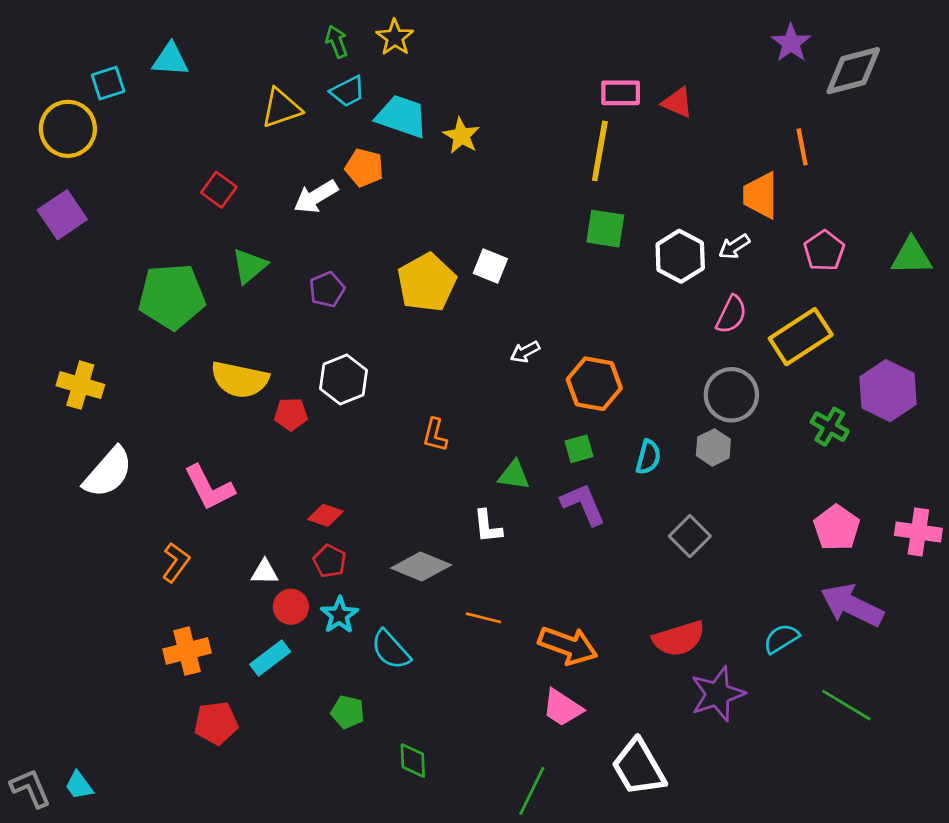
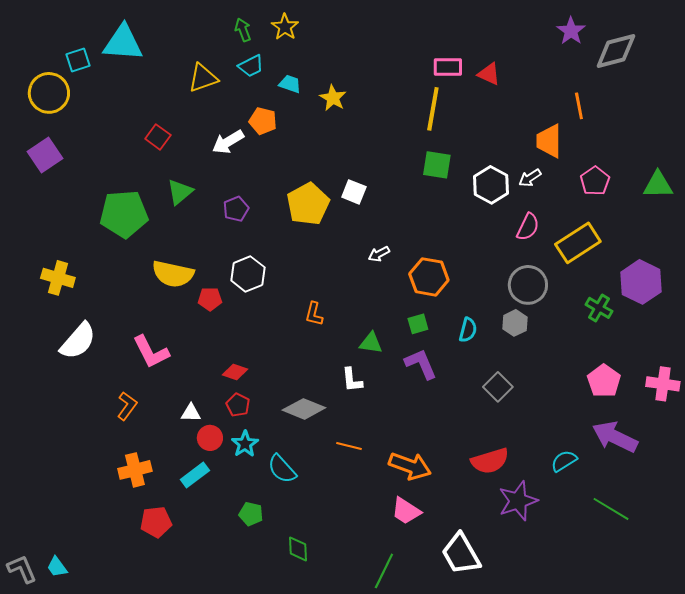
cyan triangle: (170, 60) -> (123, 43), size x1.5
cyan trapezoid: (402, 116) -> (290, 84), size x0.6

